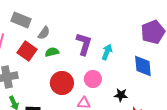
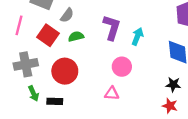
red circle: (62, 83) -> (65, 71), moved
black star: (121, 95) -> (173, 85), moved

